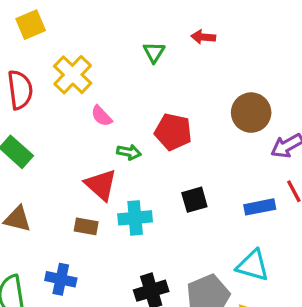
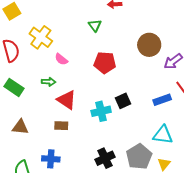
green triangle: (154, 52) -> (95, 25), moved
green arrow: (129, 152) -> (49, 82), moved
cyan cross: (135, 218) -> (101, 111), moved

